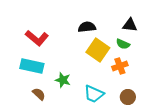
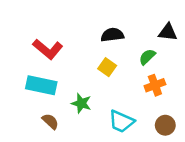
green semicircle: (123, 44) -> (147, 57), moved, turned 112
yellow square: (98, 50) -> (107, 67), moved, size x0.6

